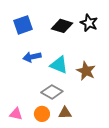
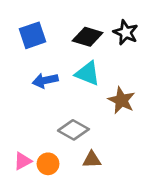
cyan triangle: (59, 65) -> (88, 73), moved
pink triangle: (16, 114) -> (23, 161), turned -40
orange circle: (42, 114) -> (48, 164), moved

